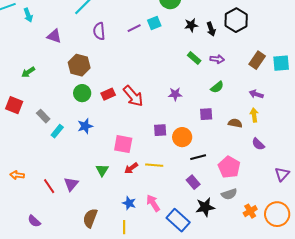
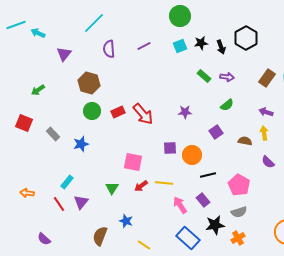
cyan arrow: (28, 15) -> (38, 33), turned 136
cyan square: (154, 23) -> (180, 46), moved
purple triangle: (54, 36) -> (64, 54), turned 49
purple square: (206, 114) -> (216, 132), turned -32
blue star: (85, 126) -> (81, 144), moved
cyan rectangle: (57, 131) -> (67, 182), moved
blue star: (129, 203) -> (126, 221), moved
pink arrow: (153, 203) -> (180, 205), moved
orange cross: (250, 211) -> (238, 238), moved
yellow line: (124, 227) -> (144, 245), moved, turned -56

